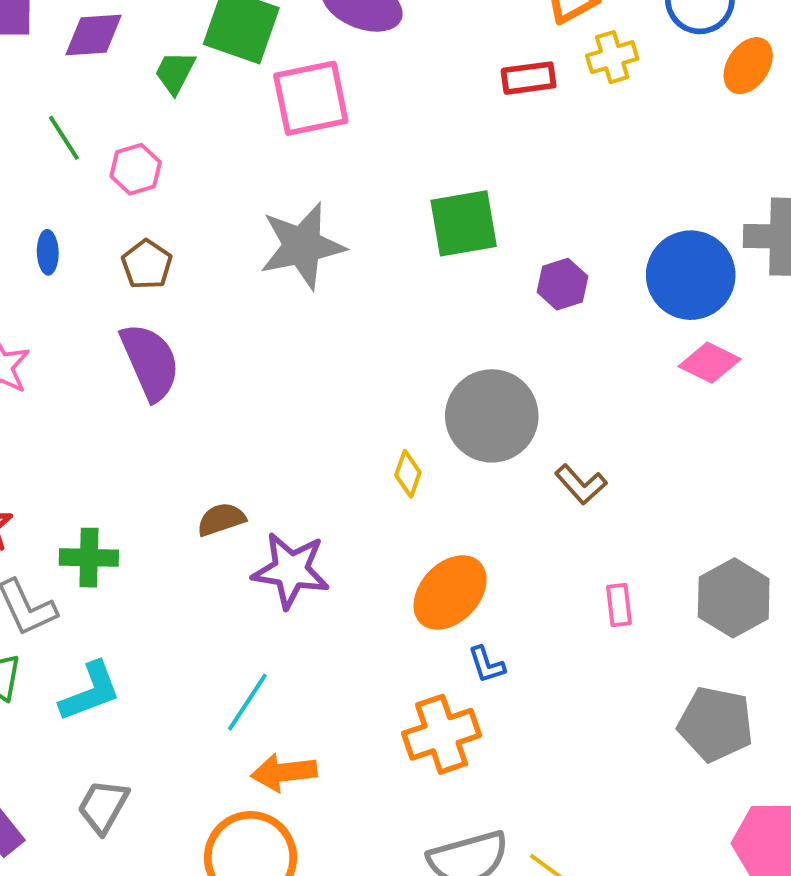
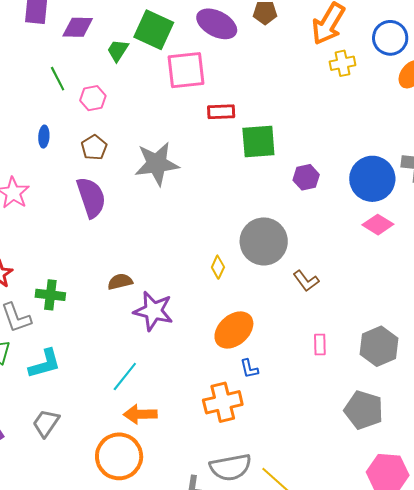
red rectangle: (529, 78) -> (221, 112), moved
gray star: (302, 246) -> (157, 164), moved

